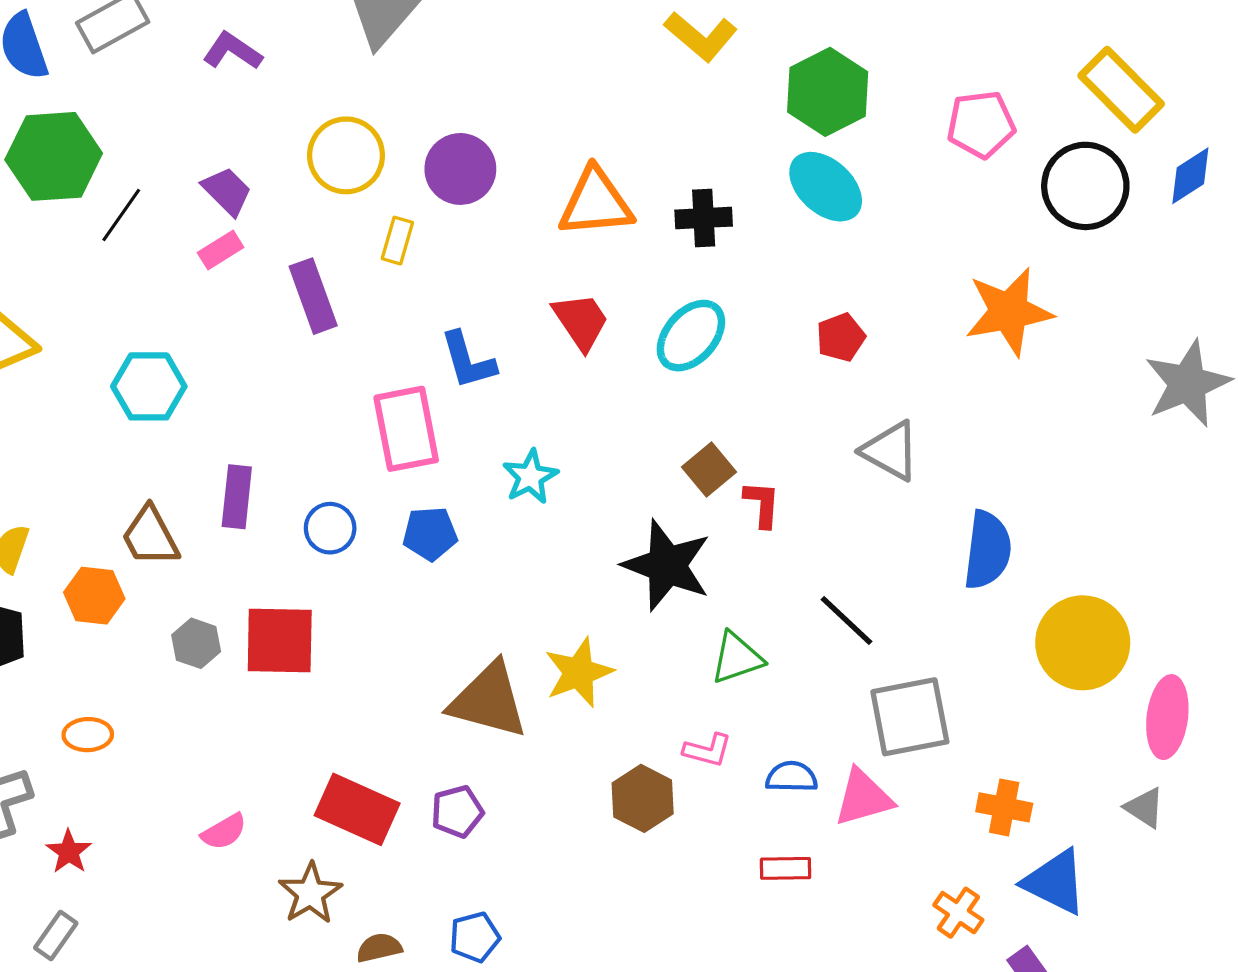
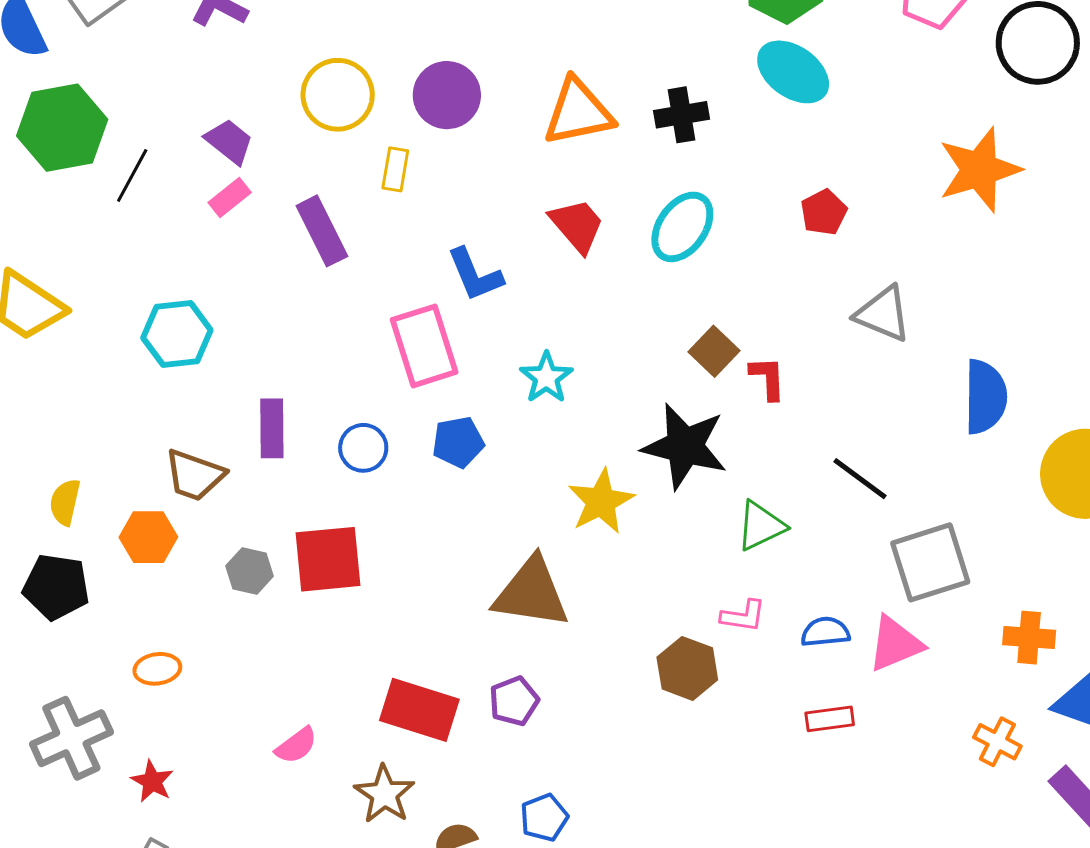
brown trapezoid: (150, 536) -> (195, 475), turned -36
yellow star: (579, 673) -> (601, 501), moved

